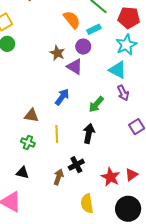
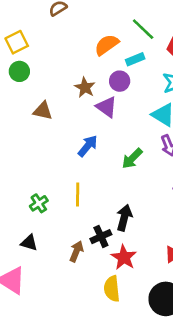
orange semicircle: (72, 20) -> (107, 45), turned -90
brown triangle: (31, 115) -> (43, 111), moved
black arrow: (89, 133) -> (124, 218), moved
green cross: (28, 142) -> (39, 203), turned 32
red star: (111, 177) -> (124, 257), moved

